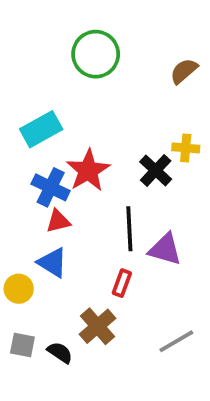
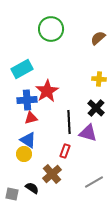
black cross: (156, 170) -> (96, 108), moved
blue cross: (51, 187) -> (27, 100), turned -30
yellow circle: (19, 289) -> (24, 154), moved
gray square: (22, 345) -> (12, 194), moved

